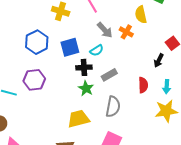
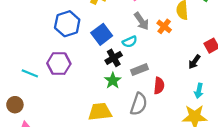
blue square: (70, 47) -> (102, 34), turned -30
black cross: (84, 67) -> (114, 58), turned -35
red semicircle: (143, 85) -> (159, 86), moved

